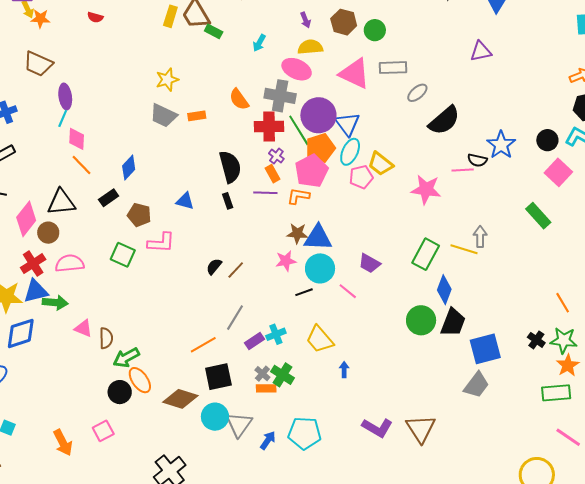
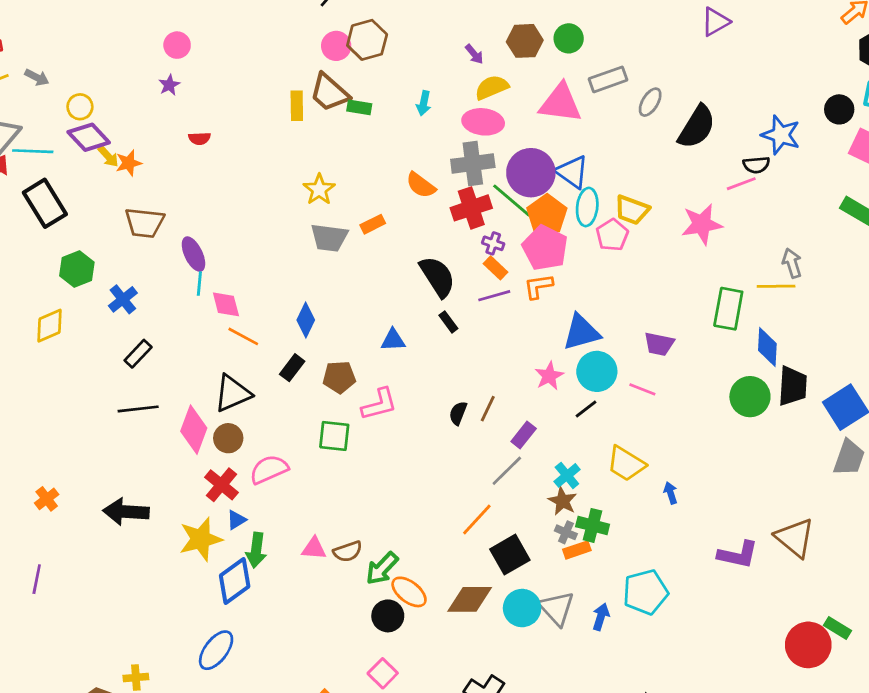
brown star: (297, 233) -> (563, 501), moved, turned -30
blue triangle: (36, 291) -> (236, 520), size x0.6
green arrow: (55, 303) -> (256, 550), moved, turned 110
gray line: (235, 318) -> (507, 471), turned 32
brown semicircle: (106, 338) -> (348, 551), turned 90
purple rectangle: (255, 341) -> (524, 435), moved

